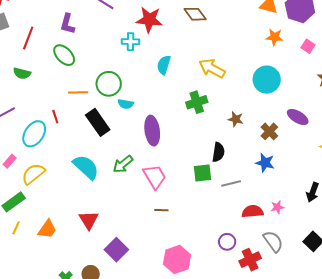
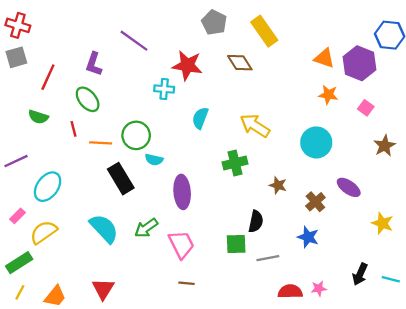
red line: (55, 117) -> (73, 129), moved

